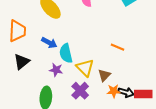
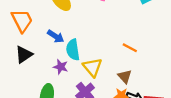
orange trapezoid: (17, 31) -> (22, 21), turned -35
brown triangle: (104, 75) -> (125, 76), moved, turned -32

